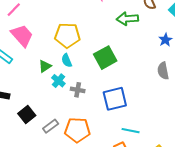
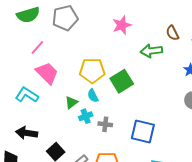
green square: (105, 58) -> (122, 81), moved
cyan cross: (58, 81) -> (86, 116), turned 32
blue square: (115, 99) -> (143, 131), turned 30

